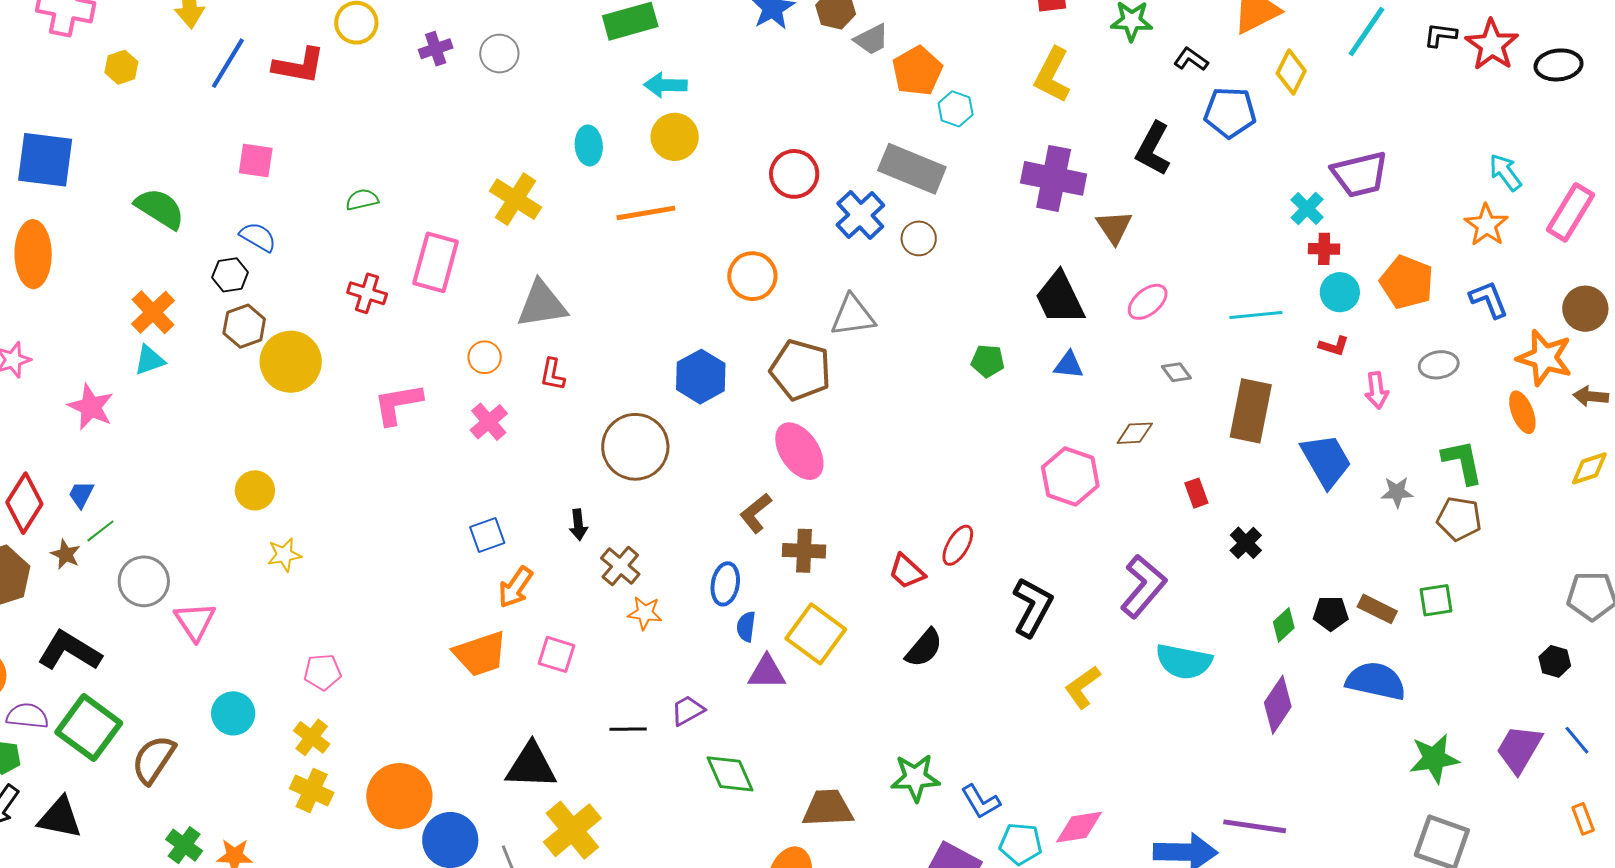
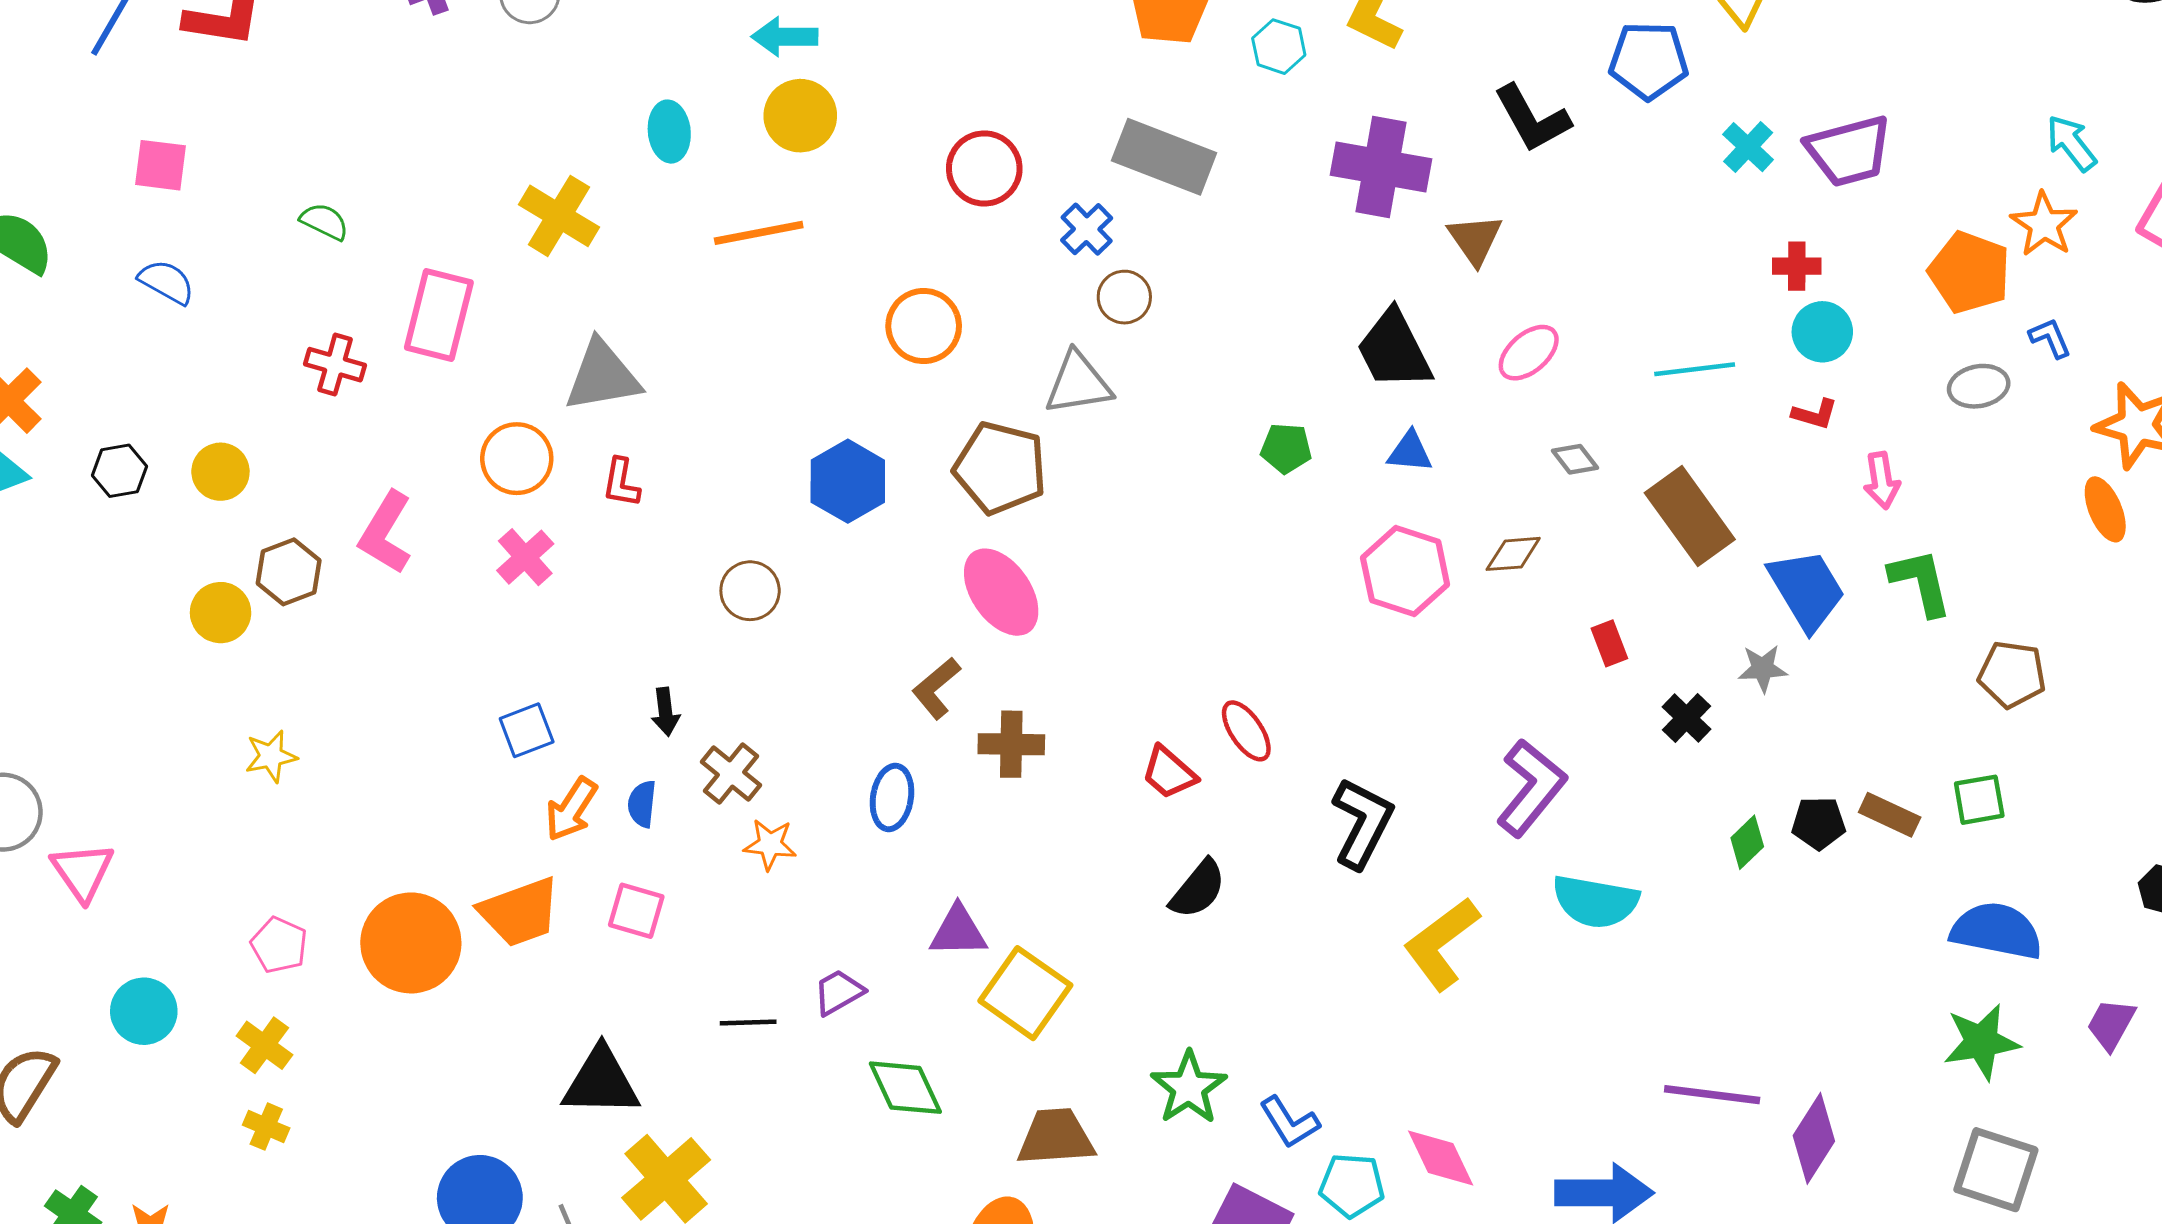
cyan hexagon: (956, 109) -> (1279, 47), moved
black L-shape: (1153, 149) -> (1532, 119), turned -56
green semicircle: (362, 200) -> (324, 222), turned 40
cyan cross: (1307, 209) -> (1748, 147), moved
blue cross: (860, 215) -> (1087, 229), size x0.7
brown circle: (919, 238) -> (1124, 297), moved
black hexagon: (230, 275) -> (119, 471), moved
orange pentagon: (1407, 282) -> (1969, 272), moved
blue L-shape: (1489, 299) -> (2050, 338), size x0.7
brown hexagon: (244, 326) -> (289, 572), moved
orange circle: (485, 357) -> (517, 459), size x1.4
yellow circle: (291, 362) -> (220, 472), size x0.6
gray ellipse: (1439, 365) -> (1979, 386), moved
pink L-shape: (398, 404) -> (386, 533), turned -48
brown rectangle: (1251, 411) -> (1690, 516), turned -46
brown circle: (635, 447) -> (750, 591), size x0.6
green L-shape: (1462, 462) -> (1921, 582), moved
pink hexagon: (1070, 477) -> (1405, 571), moved
yellow circle: (255, 490) -> (221, 613), moved
gray star: (1397, 492) -> (1763, 669), moved
red ellipse: (958, 545) -> (1246, 731), turned -63
yellow star: (284, 555) -> (271, 756), moved
blue semicircle: (746, 627) -> (642, 804), moved
yellow square: (816, 634) -> (1025, 993), moved
pink pentagon: (323, 672) -> (279, 945), turned 30
blue semicircle: (1376, 681) -> (1997, 931), moved
yellow L-shape: (1083, 687) -> (1442, 944), size x1.4
purple diamond: (1278, 705) -> (1814, 1138), moved
purple trapezoid: (1519, 749) -> (2111, 1024), size x0.7
green star: (915, 778) -> (1189, 1088), turned -30
yellow cross: (312, 791) -> (266, 1127), size x0.7
orange circle: (399, 796) -> (411, 943), moved
purple line: (1255, 826) -> (1712, 1095), moved
pink diamond: (1079, 827) -> (1441, 1158), turned 75

